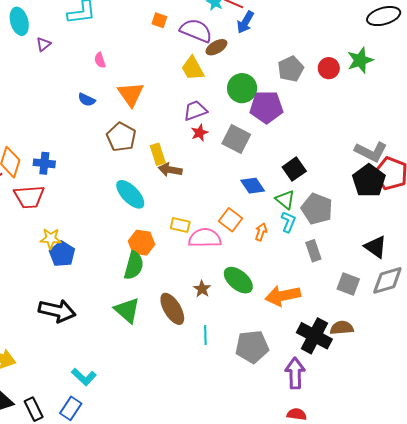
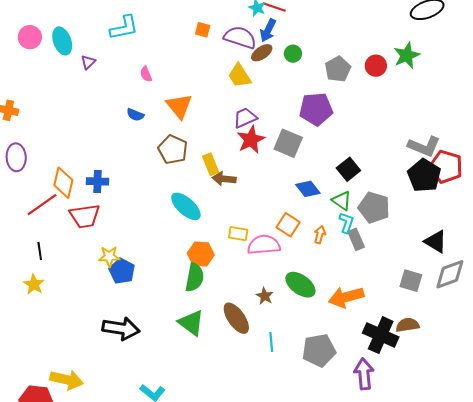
blue arrow: (245, 22) -> (268, 30), moved
green circle: (242, 88) -> (293, 54), moved, size x0.6
red star: (199, 133) -> (251, 140), size x1.6
gray rectangle: (313, 251) -> (356, 239), moved

